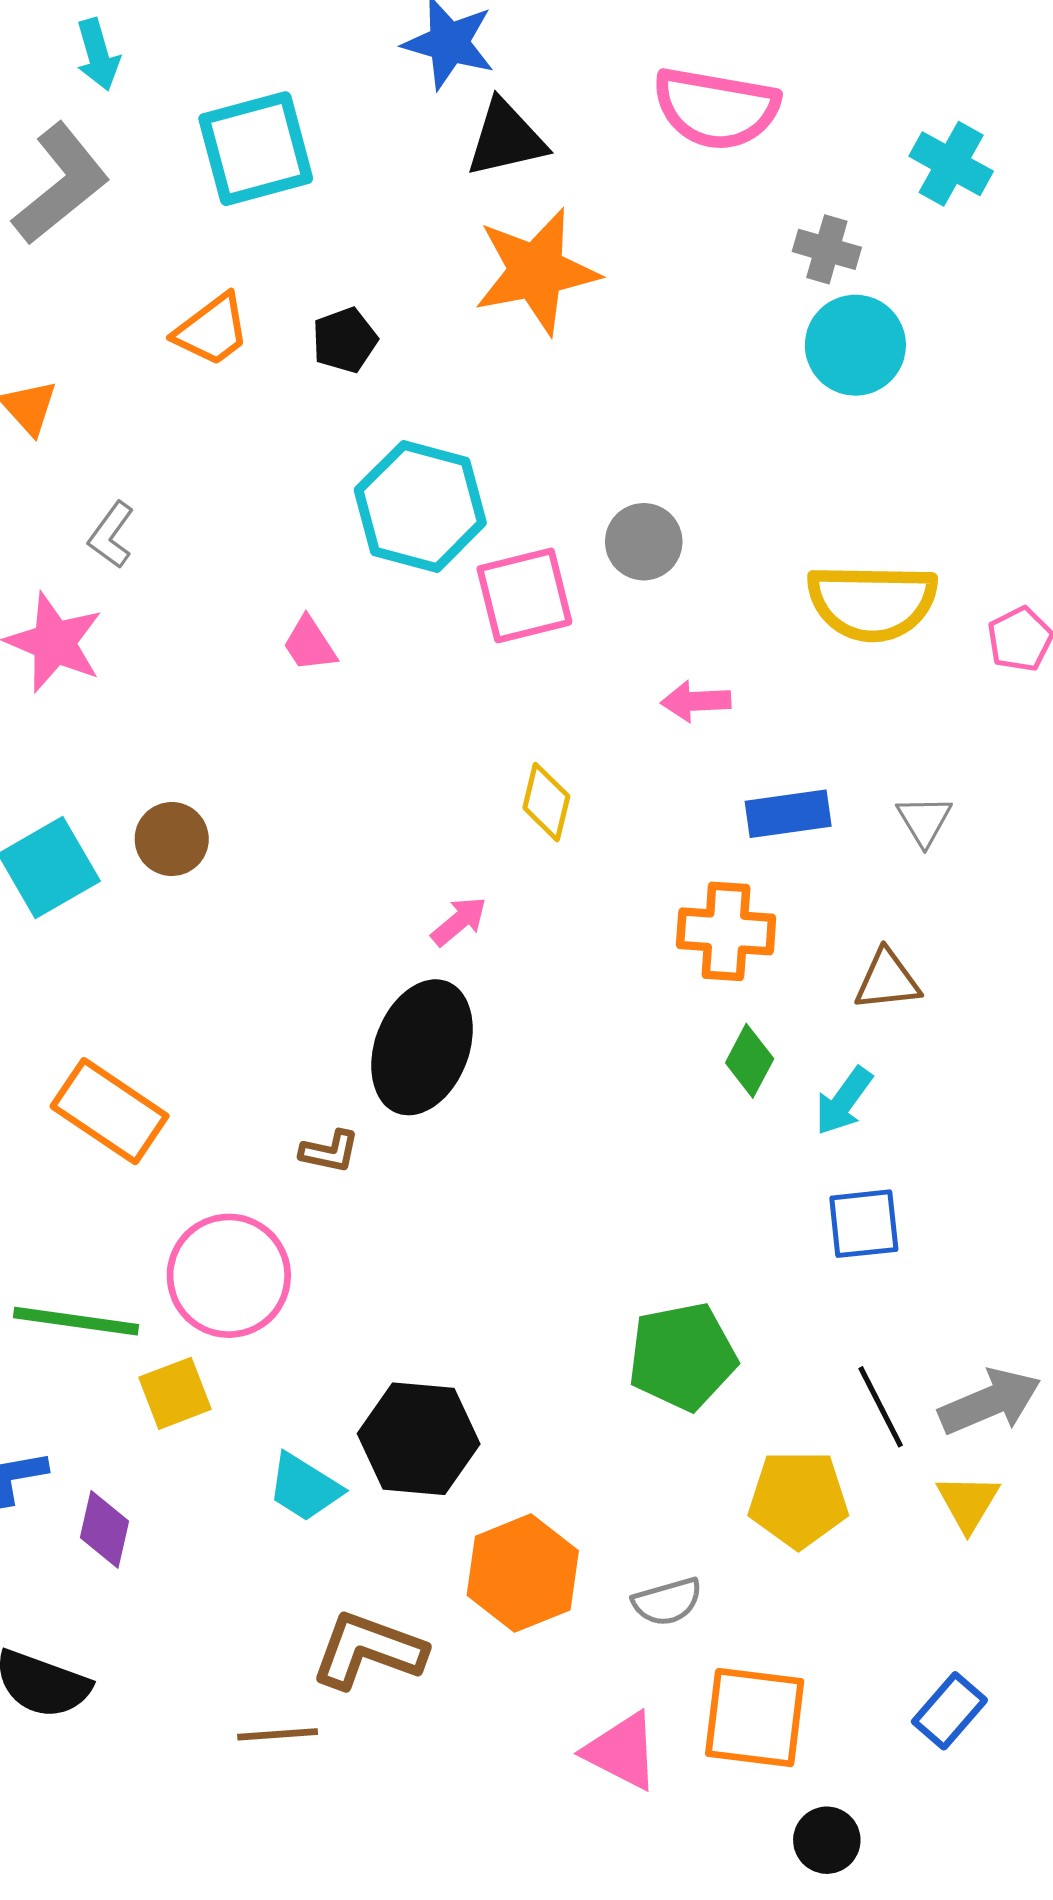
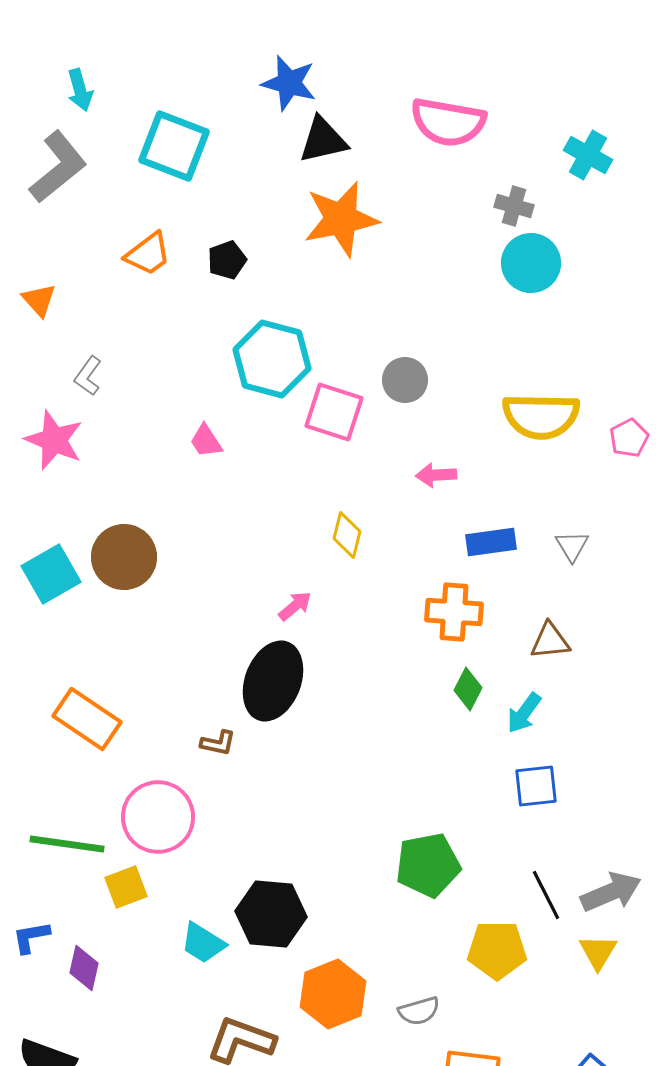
cyan square: (256, 149) -> (174, 146), turned 36
pink square: (524, 595) -> (334, 412), turned 32
brown circle: (172, 839) -> (124, 557), size x1.5

